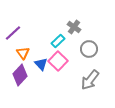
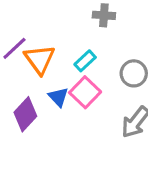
gray cross: (74, 27) -> (104, 15), moved, turned -32
orange triangle: (23, 53) -> (40, 59), moved, size x1.5

